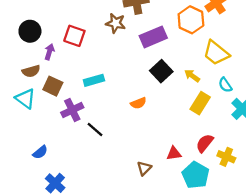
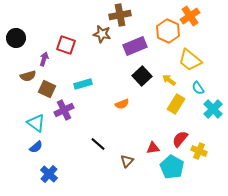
black circle: (30, 31) -> (16, 38), moved
cyan triangle: (25, 99) -> (36, 123), moved
black line: (95, 129) -> (98, 144), moved

